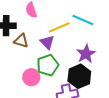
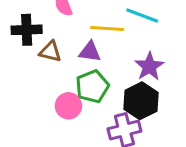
yellow line: (59, 27) -> (107, 29), turned 30
purple triangle: (47, 42) -> (90, 52), turned -35

